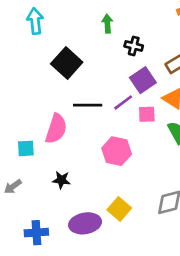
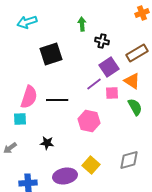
cyan arrow: (35, 21) -> (27, 22), turned -102
black square: (67, 63) -> (51, 54), turned 30
black line: (88, 105) -> (57, 100), moved
pink semicircle: (56, 129) -> (29, 97), moved

